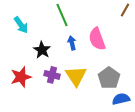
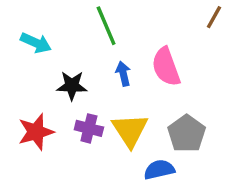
cyan arrow: (21, 25) -> (36, 43), turned -30
black star: (42, 50) -> (72, 86), turned -30
blue semicircle: (121, 99) -> (159, 170), moved

